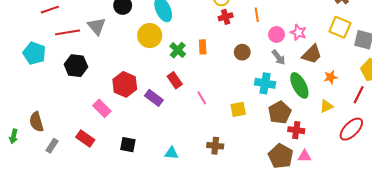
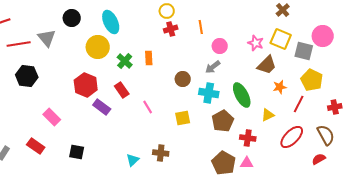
pink star: (298, 32) -> (256, 43), moved
brown circle: (242, 52) -> (183, 79), moved
brown trapezoid: (312, 54) -> (267, 65), moved
gray arrow: (279, 57) -> (213, 67), moved, turned 91
orange star: (331, 77) -> (280, 87), moved
red hexagon: (125, 84) -> (86, 85), moved
red cross: (296, 130) -> (248, 138), moved
cyan triangle: (172, 153) -> (133, 160), moved, turned -48

